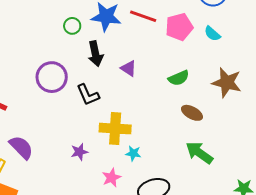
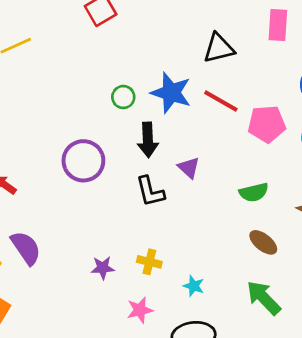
black L-shape: (88, 95) -> (150, 191), moved
yellow cross: (115, 129) -> (149, 262), moved, size x0.6
cyan star: (133, 153) -> (194, 286), moved

